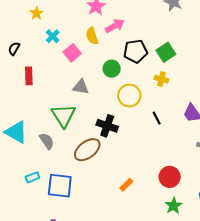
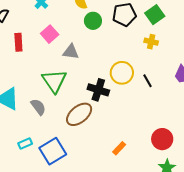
pink square: (72, 53) -> (50, 34), moved
green circle: (112, 69) -> (93, 21), moved
yellow circle: (129, 96) -> (122, 73), moved
blue square: (60, 186) -> (53, 151), turned -36

